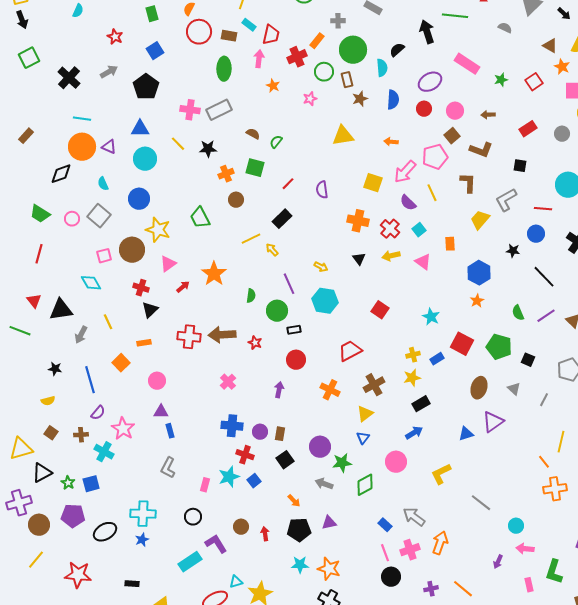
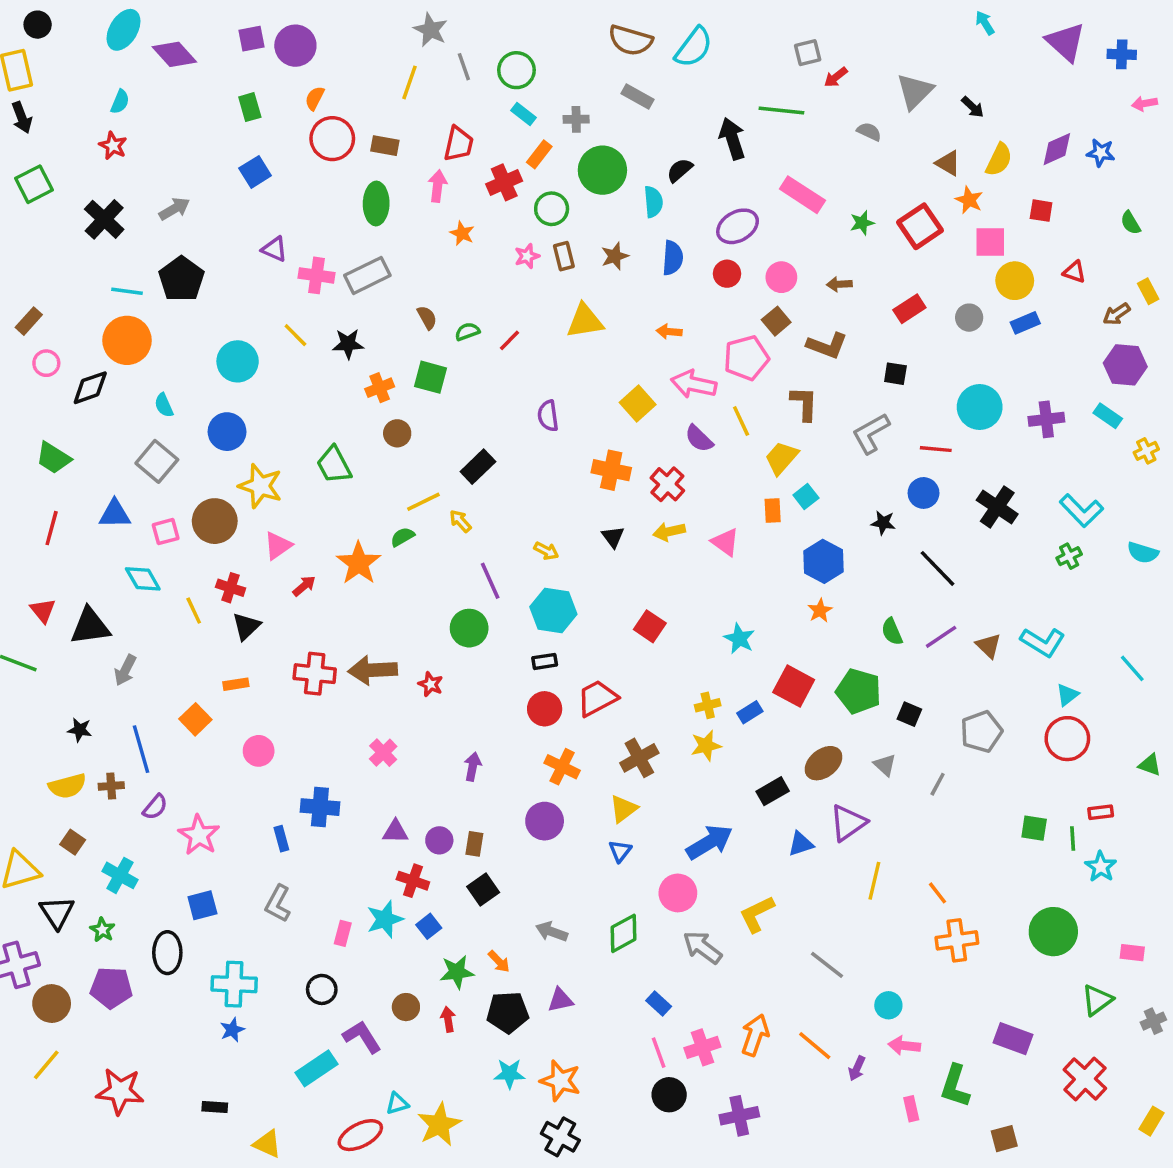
cyan rectangle: (249, 25) -> (523, 114), moved
red star: (115, 37) -> (113, 146), moved
brown rectangle: (347, 80) -> (564, 256), moved
red square: (534, 82) -> (920, 226), size x1.4
black pentagon: (146, 87) -> (181, 279), moved
blue triangle: (140, 129) -> (115, 514), moved
brown semicircle: (253, 134) -> (427, 318), turned 32
green semicircle: (276, 142) -> (467, 332), turned 32
purple triangle: (109, 147) -> (274, 249), moved
pink arrow: (405, 172) -> (694, 384), turned 60
yellow square: (373, 183) -> (638, 404), turned 30
red line: (288, 184) -> (509, 340), moved
pink circle: (72, 219) -> (46, 363), moved
yellow trapezoid: (480, 220) -> (781, 458), moved
cyan square: (419, 230) -> (806, 496), moved
green semicircle: (251, 296) -> (402, 537), moved, turned -128
yellow line: (108, 322) -> (194, 611), moved
black rectangle: (294, 330) -> (545, 661), moved
red circle: (296, 360) -> (545, 709), moved
brown ellipse: (479, 388) -> (824, 763), turned 35
yellow semicircle: (48, 401) -> (67, 786), size x1.5
black rectangle: (421, 404) -> (773, 791), moved
purple triangle: (161, 412) -> (395, 832), moved
blue cross: (232, 426) -> (320, 807), moved
blue arrow: (414, 433) -> (709, 842), size x1.5
brown cross: (81, 435) -> (111, 786), moved
yellow line: (561, 442) -> (874, 881), moved
purple circle: (320, 447) -> (545, 821), moved
cyan cross: (104, 452) -> (120, 875), moved
green star: (342, 463) -> (457, 972), moved
black triangle: (42, 473) -> (57, 912), turned -35
blue square: (91, 484) -> (202, 905), moved
gray arrow: (414, 517) -> (702, 947), moved
black ellipse: (105, 532) -> (167, 953), moved, turned -60
purple cross: (431, 589) -> (739, 1116), size x1.5
orange line: (463, 589) -> (815, 1046), moved

